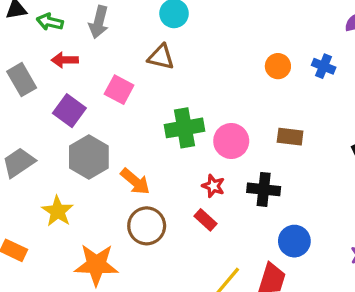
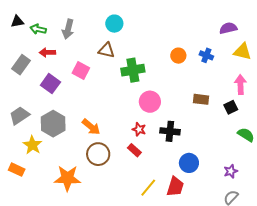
gray rectangle: (22, 80) -> (21, 65), turned 66
green cross: (184, 128) -> (133, 70), moved
brown rectangle: (290, 137) -> (201, 99), moved
gray hexagon: (89, 157) -> (53, 124), moved
yellow star: (58, 211) -> (32, 145), moved

